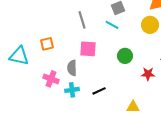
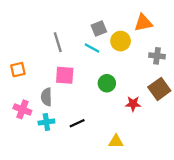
yellow circle: (150, 25) -> (121, 41), moved

